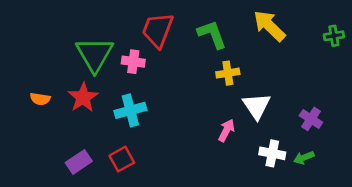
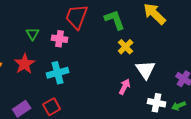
green triangle: (95, 54) -> (33, 34), size x0.5
yellow cross: (228, 73) -> (126, 47), turned -35

